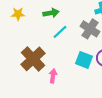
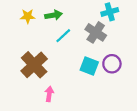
yellow star: (18, 14) -> (28, 16), moved
pink arrow: (53, 76) -> (49, 94), moved

